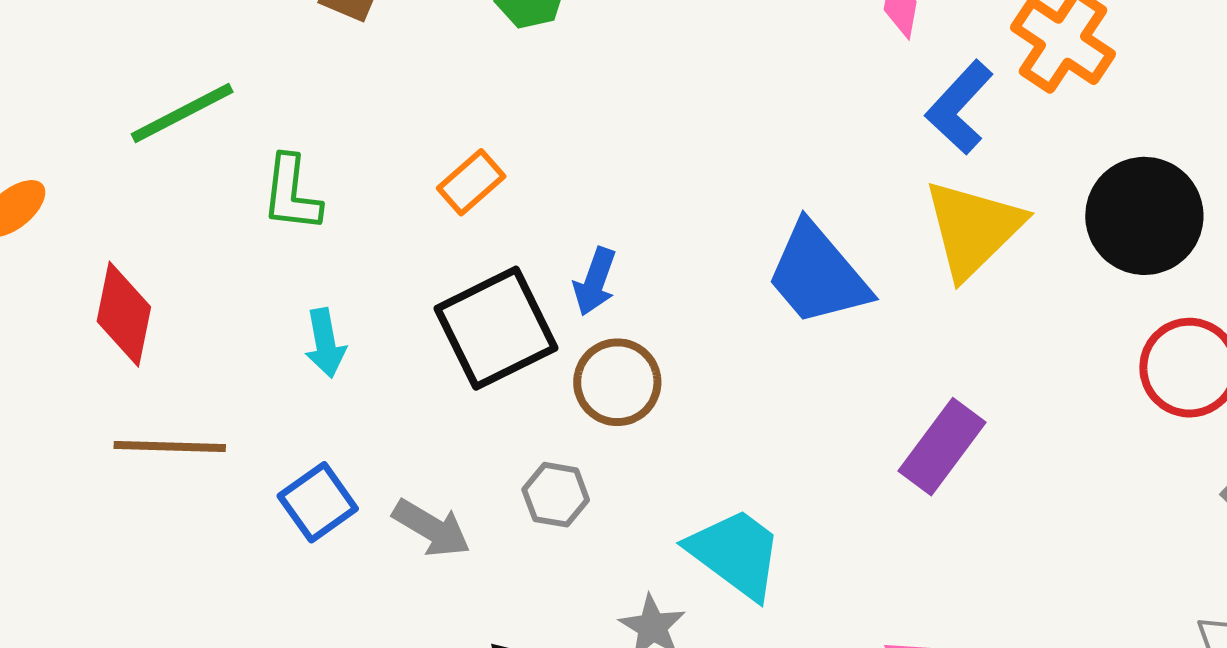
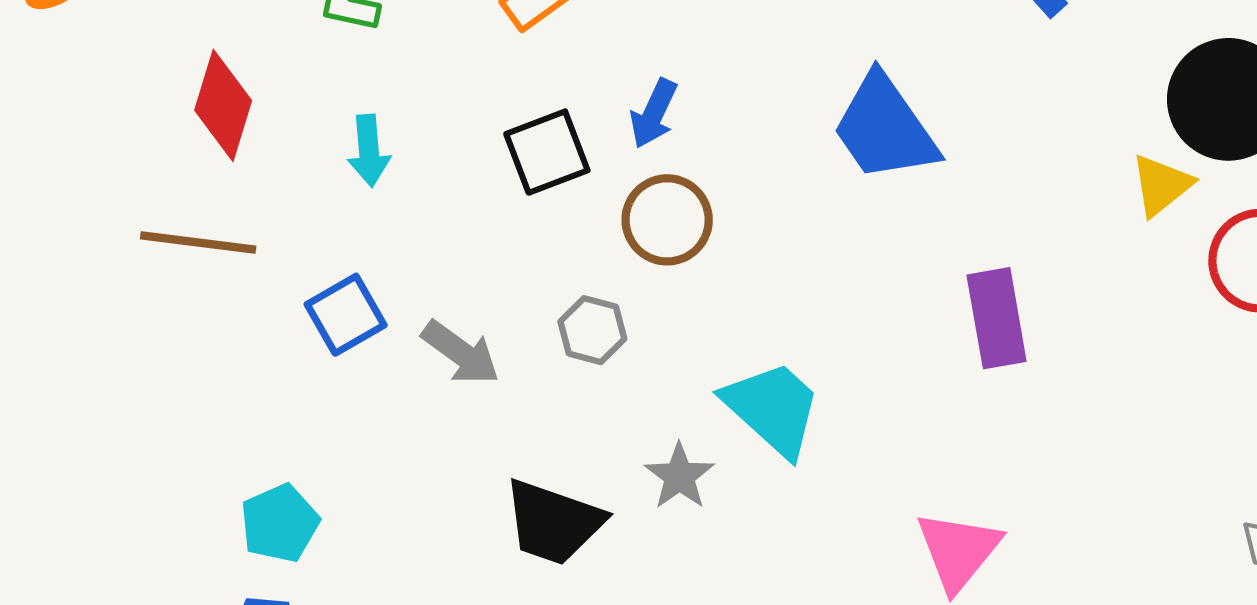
yellow triangle: (973, 229) -> (1161, 185), moved, size x0.6
red diamond: (124, 314) -> (223, 105), moved
black square: (496, 328) -> (547, 152), size x0.7
purple rectangle: (942, 447) -> (997, 318), turned -52

